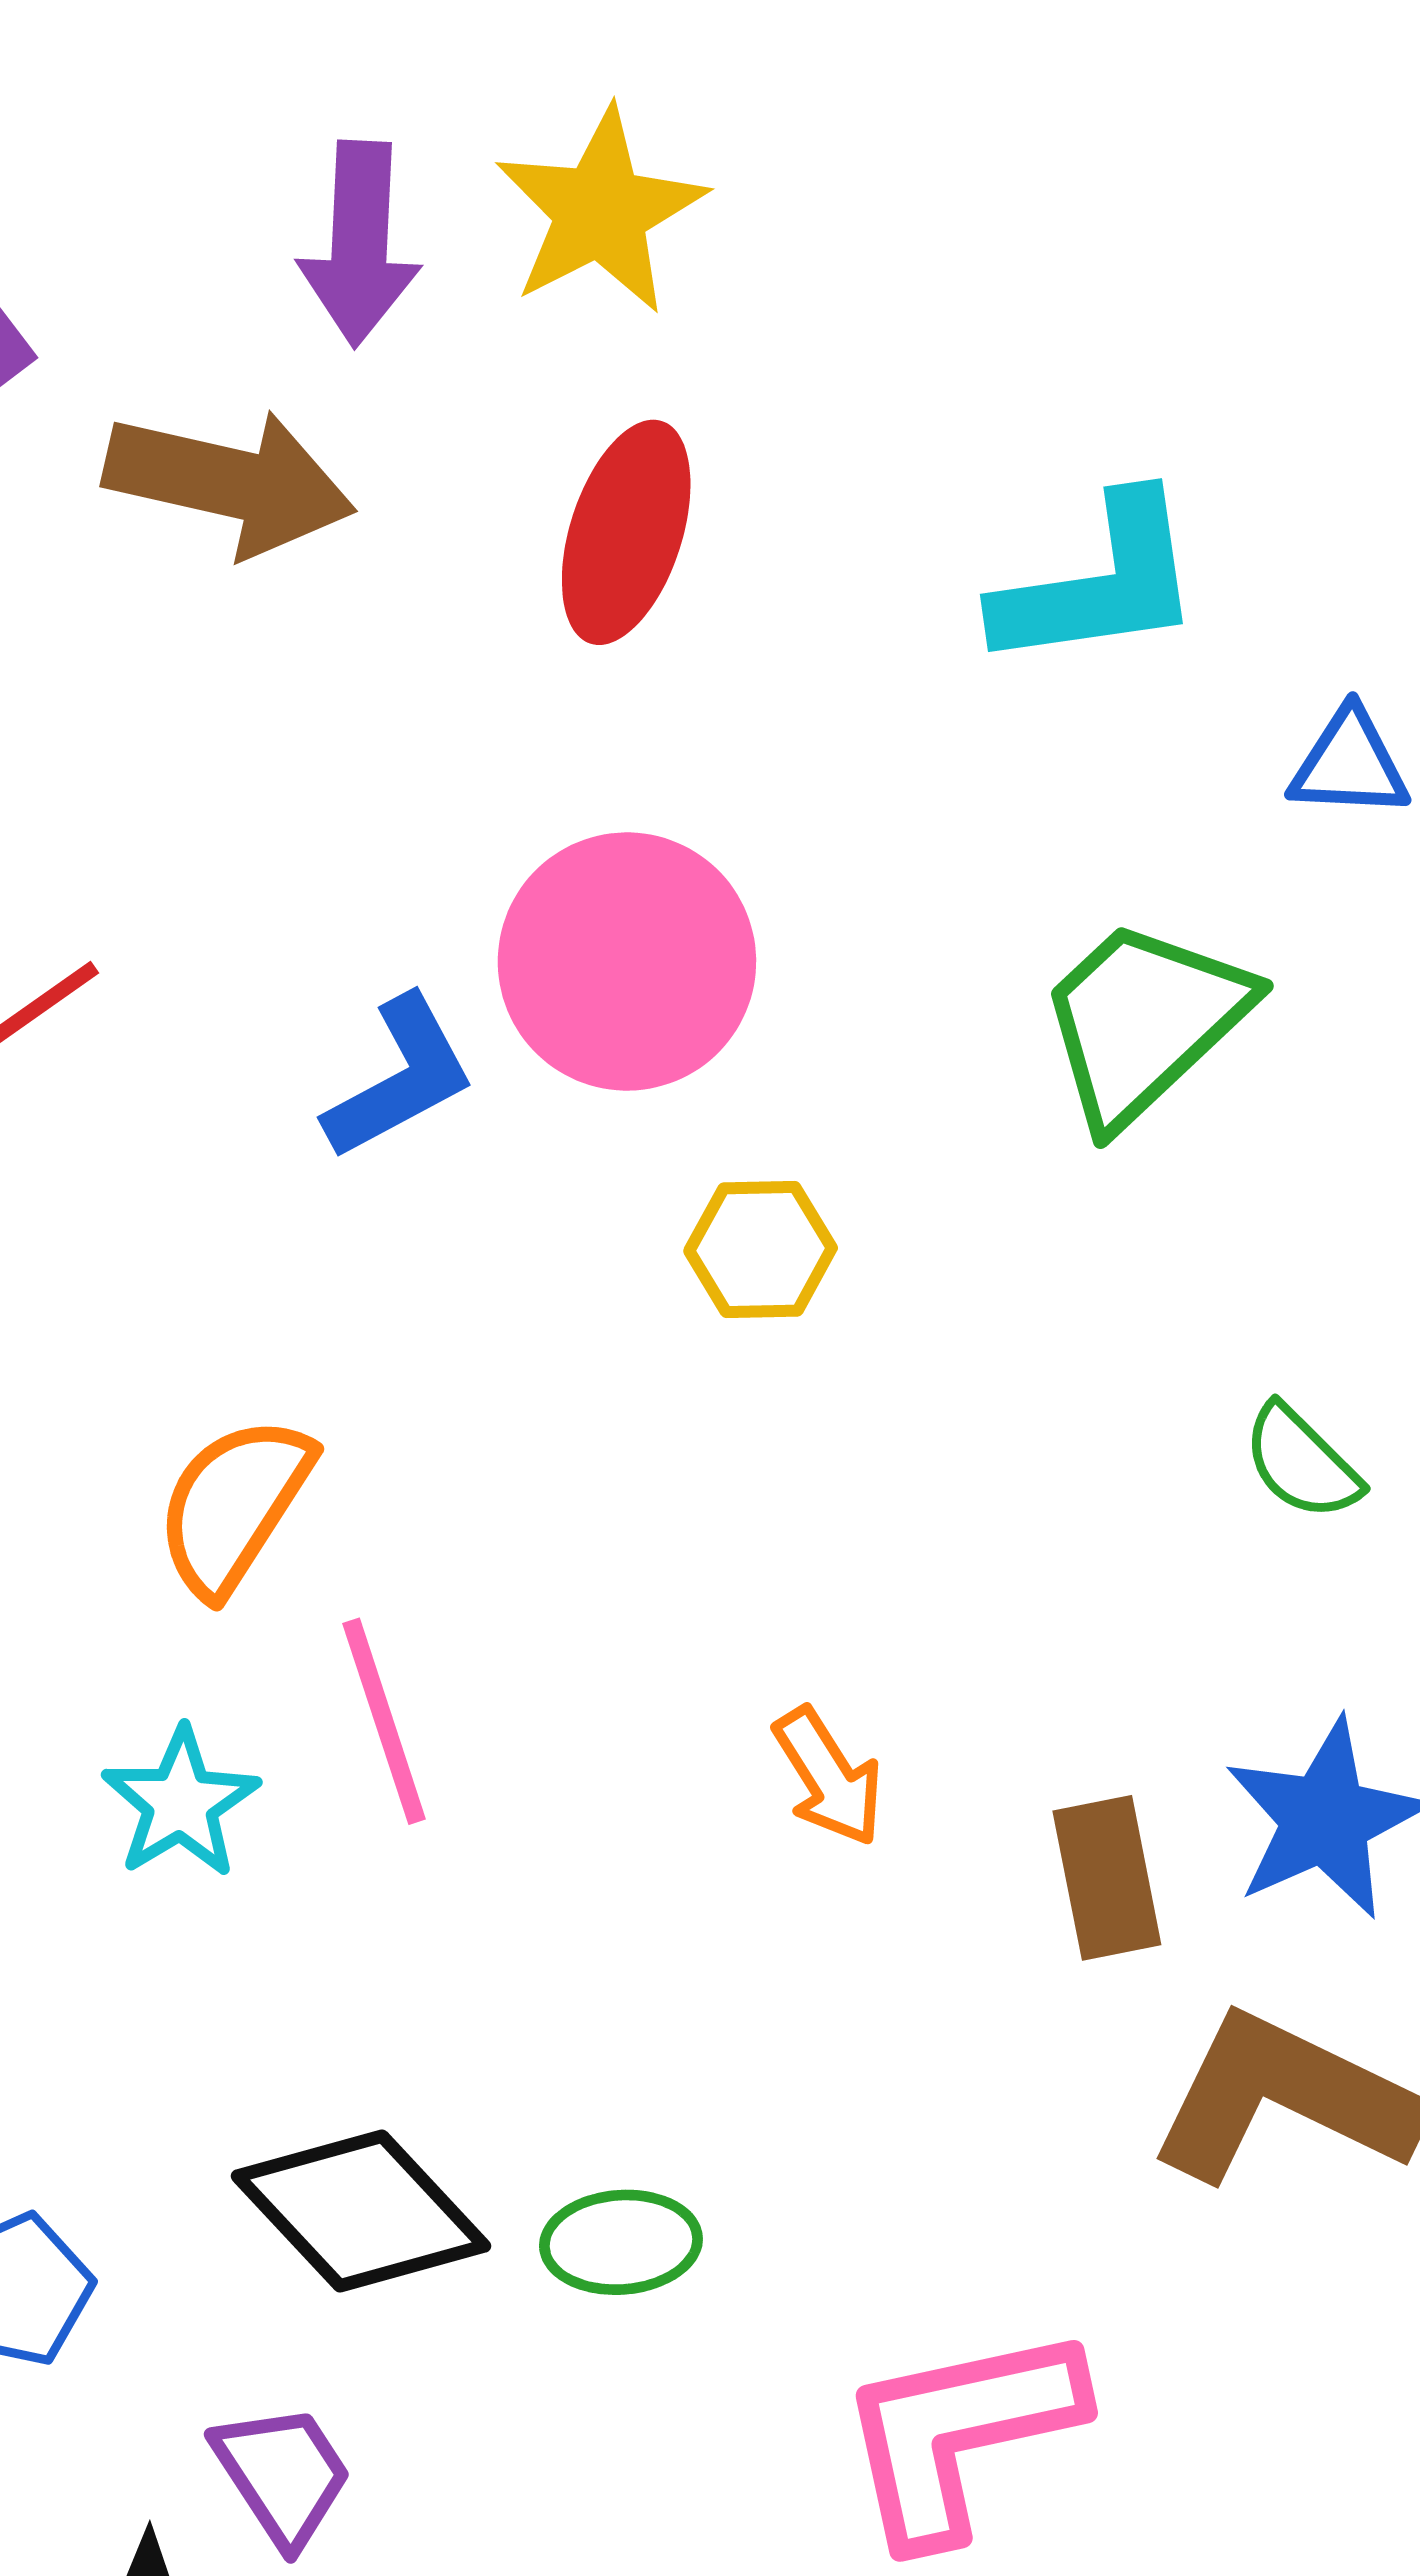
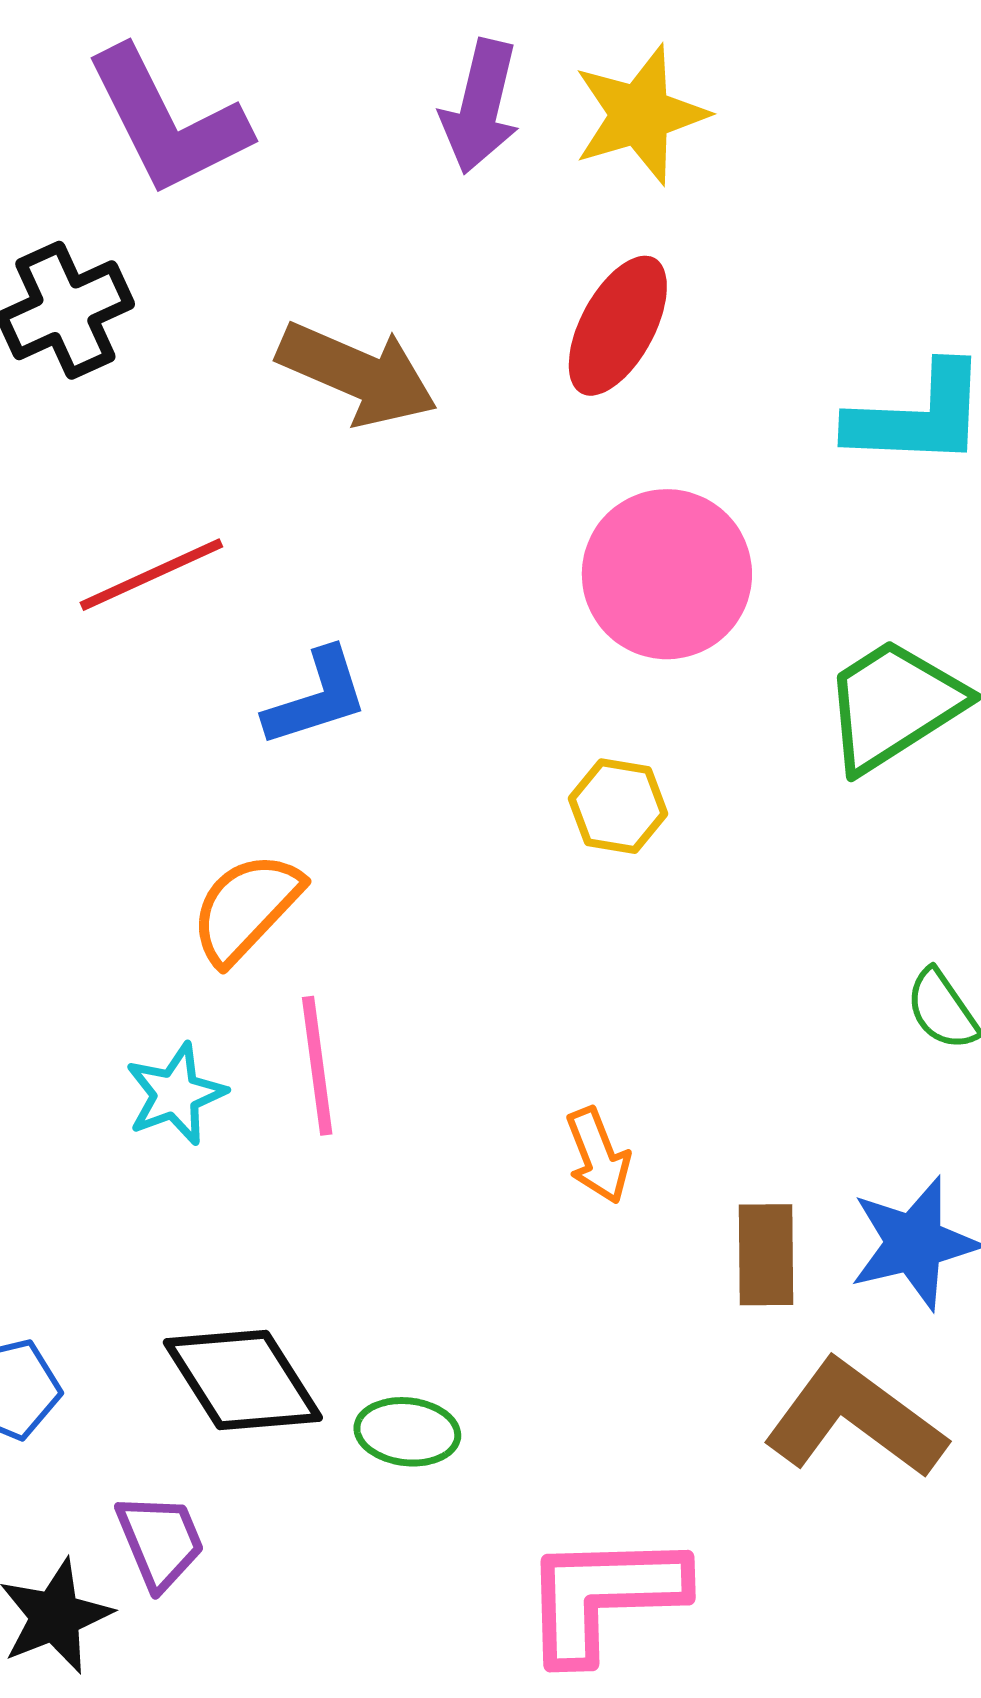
brown arrow: (230, 482) -> (357, 374), moved
pink circle: (627, 962) -> (667, 574), moved
blue L-shape: (400, 1078) -> (316, 698), moved

